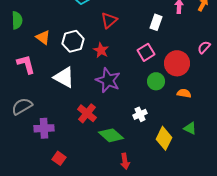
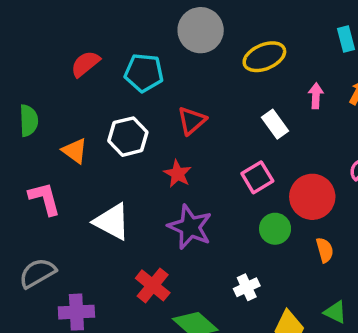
white rectangle: (156, 22) -> (275, 124), turned -56
white hexagon: (73, 41) -> (128, 137), moved
orange semicircle: (184, 93) -> (325, 250), turned 64

